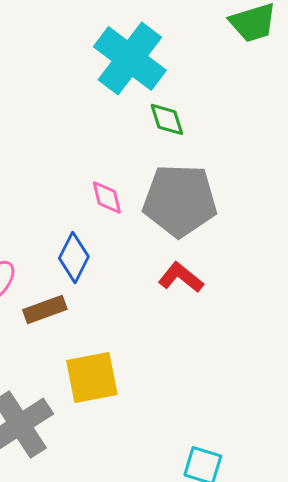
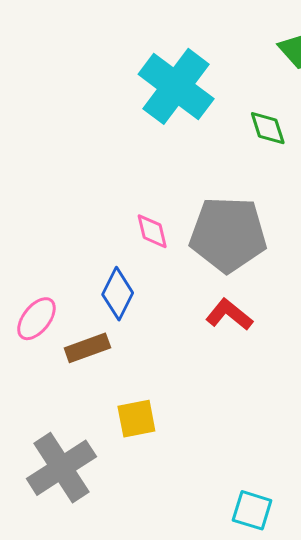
green diamond: (167, 119) -> (268, 128), moved
yellow square: (92, 377) -> (136, 419), size x0.7

